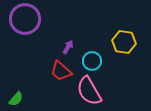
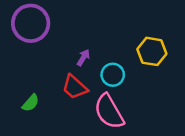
green semicircle: (16, 99) -> (31, 103), moved

